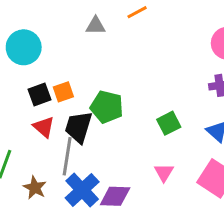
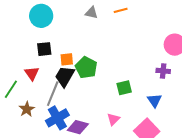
orange square: (63, 92) -> (67, 59), moved
red triangle: (44, 127) -> (32, 73), moved

